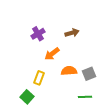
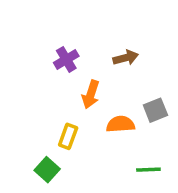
orange arrow: (52, 54) -> (91, 94), turned -35
gray square: (89, 74) -> (155, 110), moved

